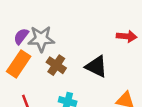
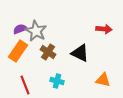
purple semicircle: (21, 36) -> (20, 29), turned 32
gray star: (41, 39) -> (36, 31), turned 30

